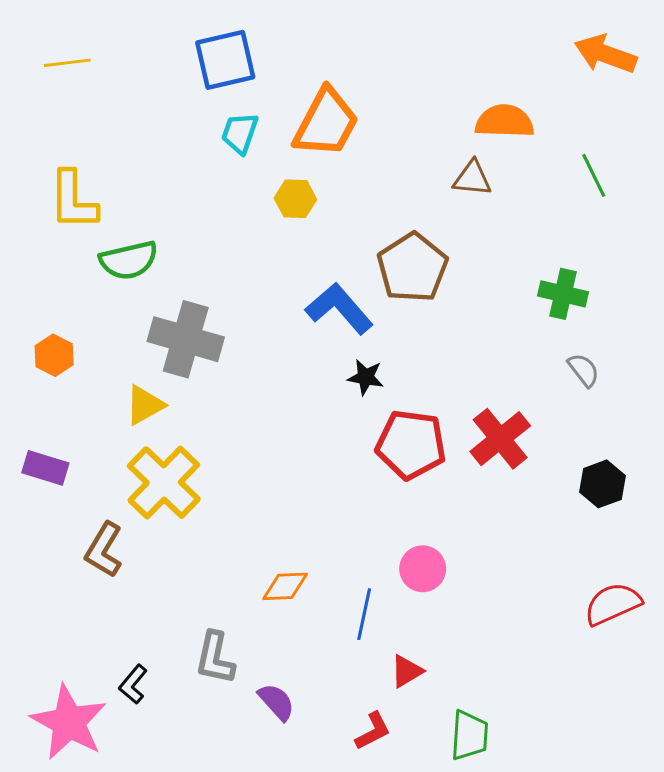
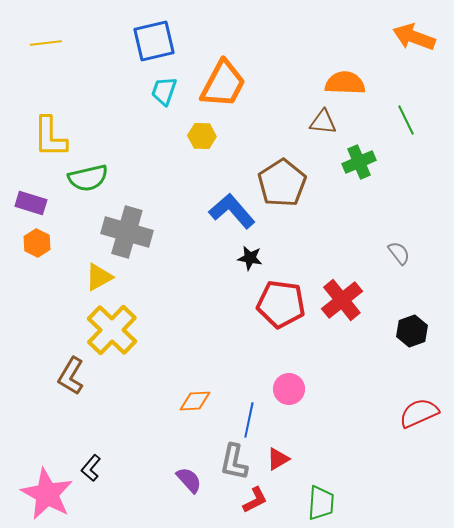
green cross: (563, 294) -> (359, 162), moved, turned -36
purple rectangle: (45, 468) -> (31, 203), moved
gray L-shape: (215, 658) -> (234, 462), moved

